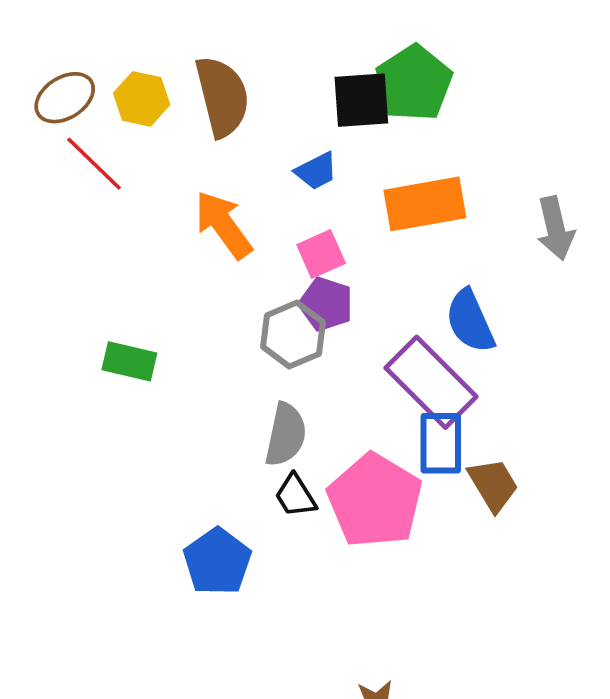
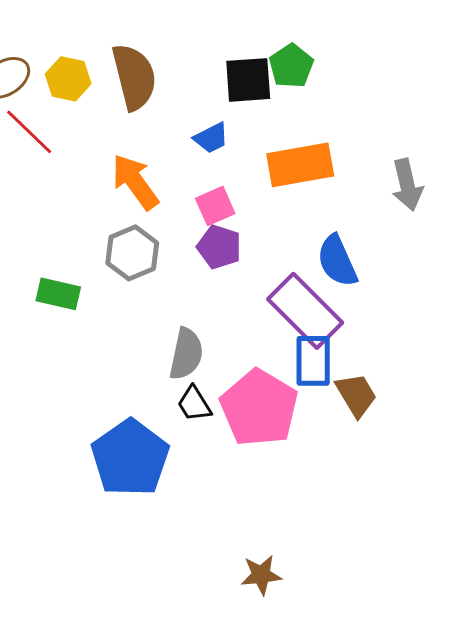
green pentagon: (414, 83) -> (291, 66), size x0.7
gray hexagon: (293, 335) -> (132, 253), moved
blue pentagon: (217, 562) -> (130, 458), size x1.4

